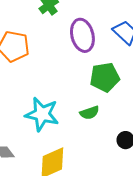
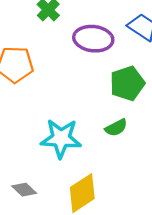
purple ellipse: (82, 35) -> (93, 39), turned -60

